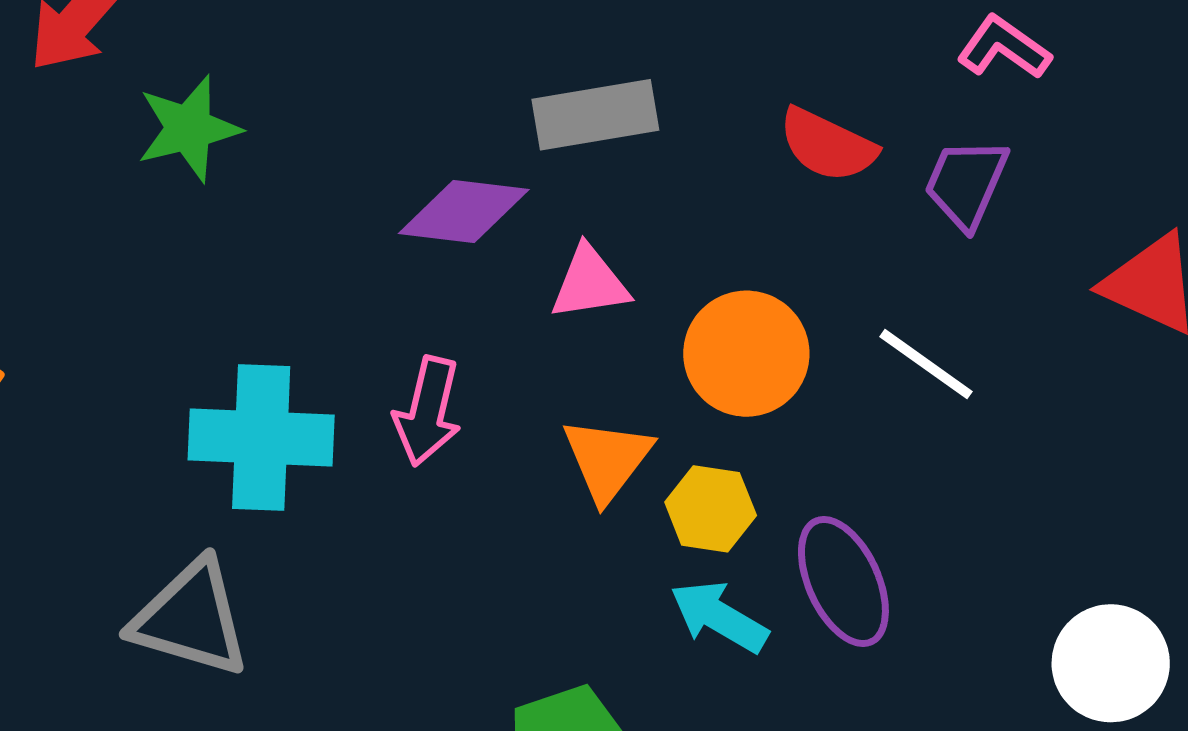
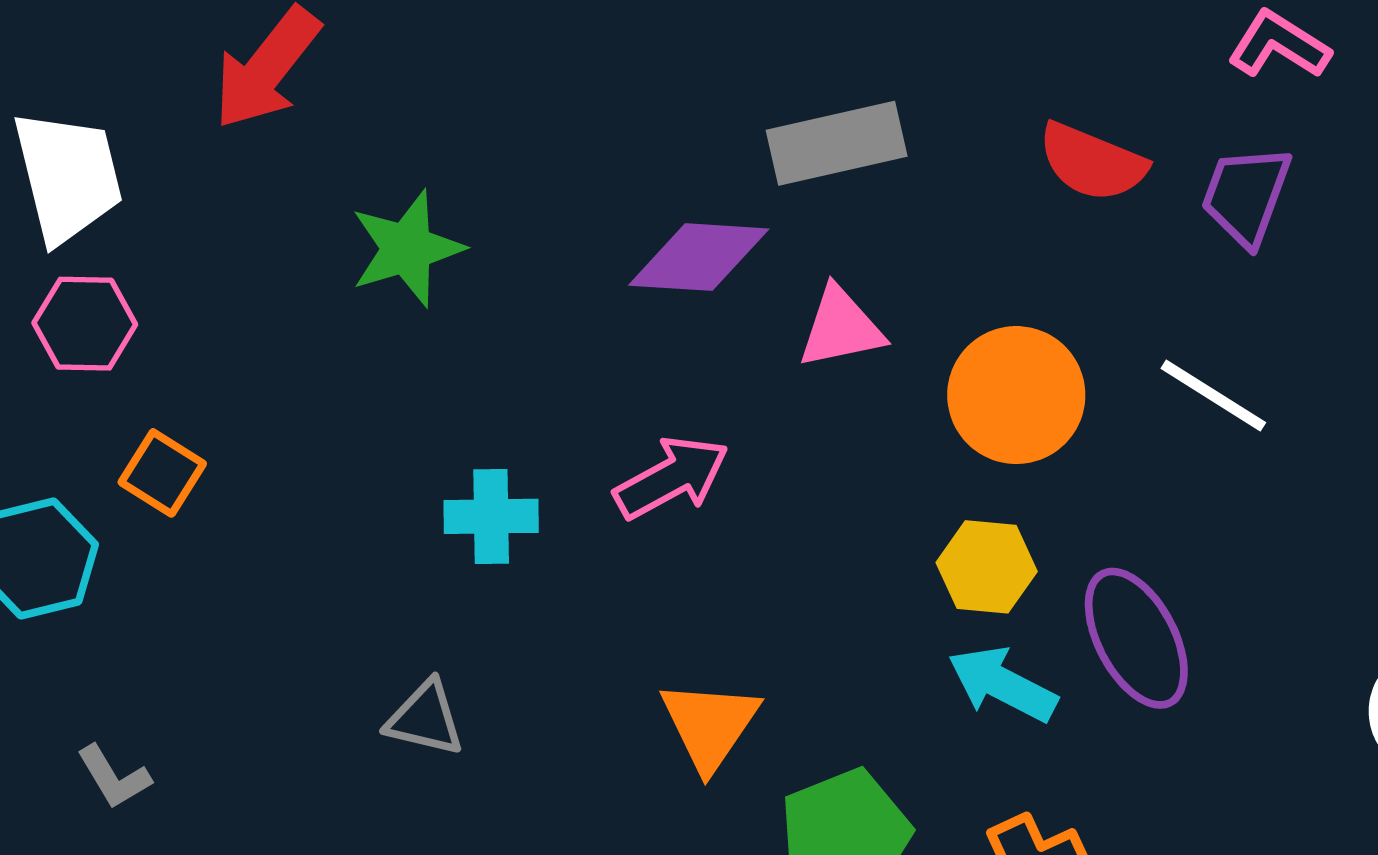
green star: (189, 129) -> (407, 248), moved
pink arrow: (428, 411) -> (671, 478), turned -129
cyan cross: (261, 437) -> (491, 516), size x0.6
orange triangle: (607, 459) -> (710, 725), moved
gray triangle: (191, 618) -> (425, 718), size x0.6

